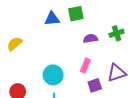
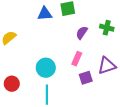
green cross: (117, 33) -> (107, 28), turned 32
purple semicircle: (91, 39) -> (82, 33), turned -48

